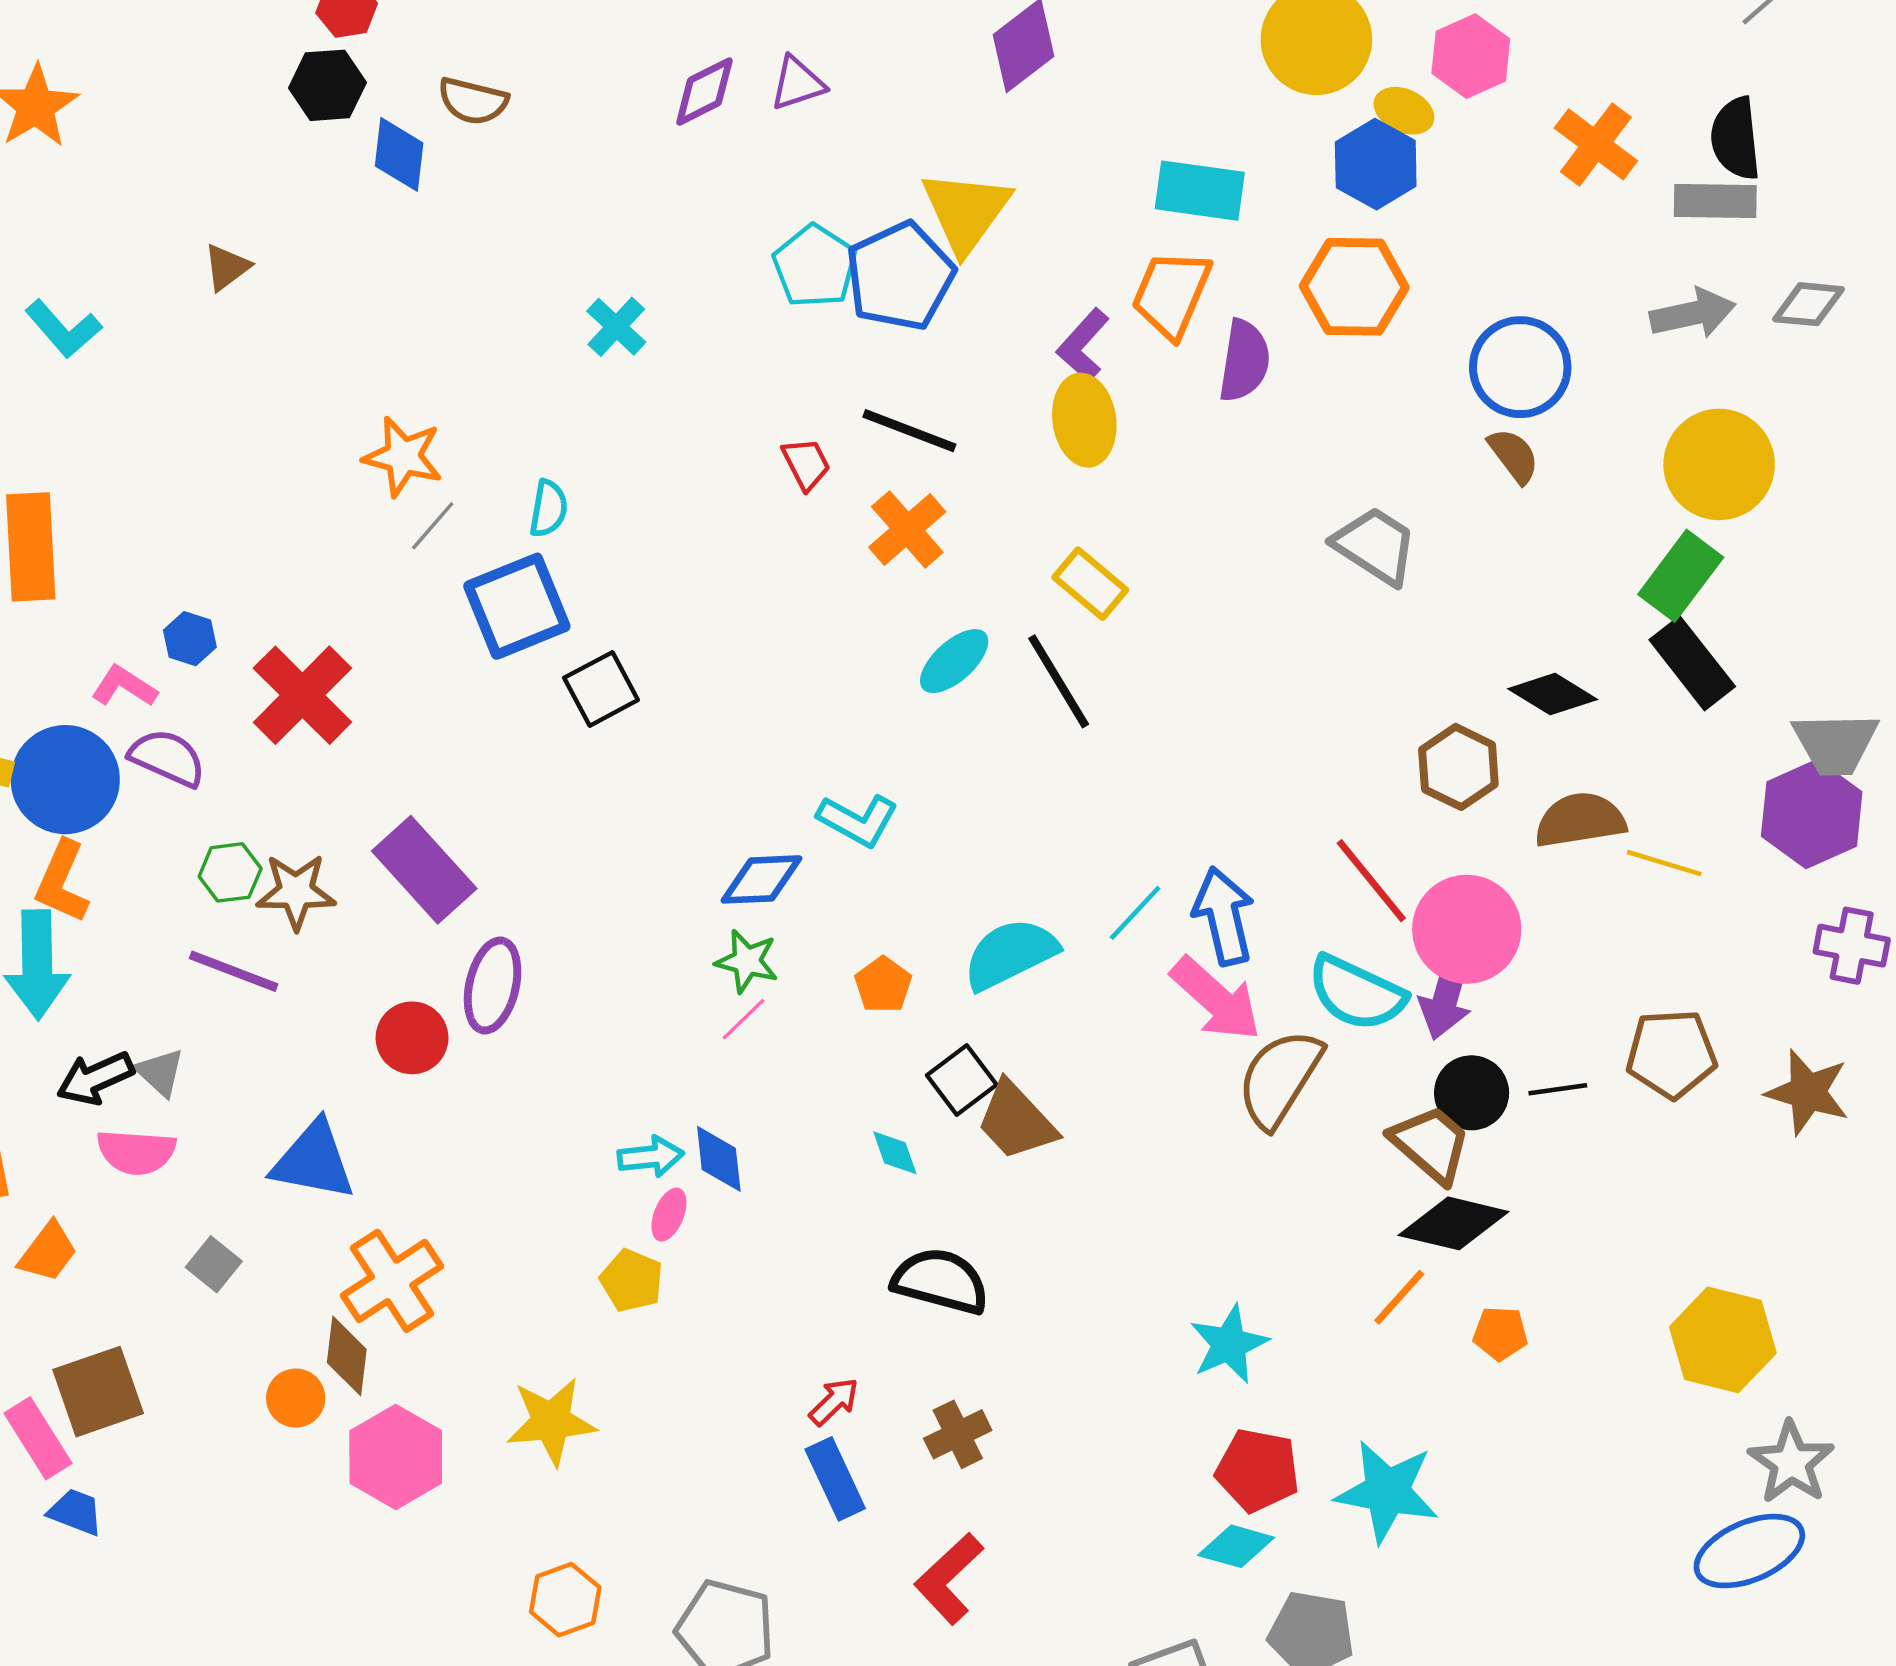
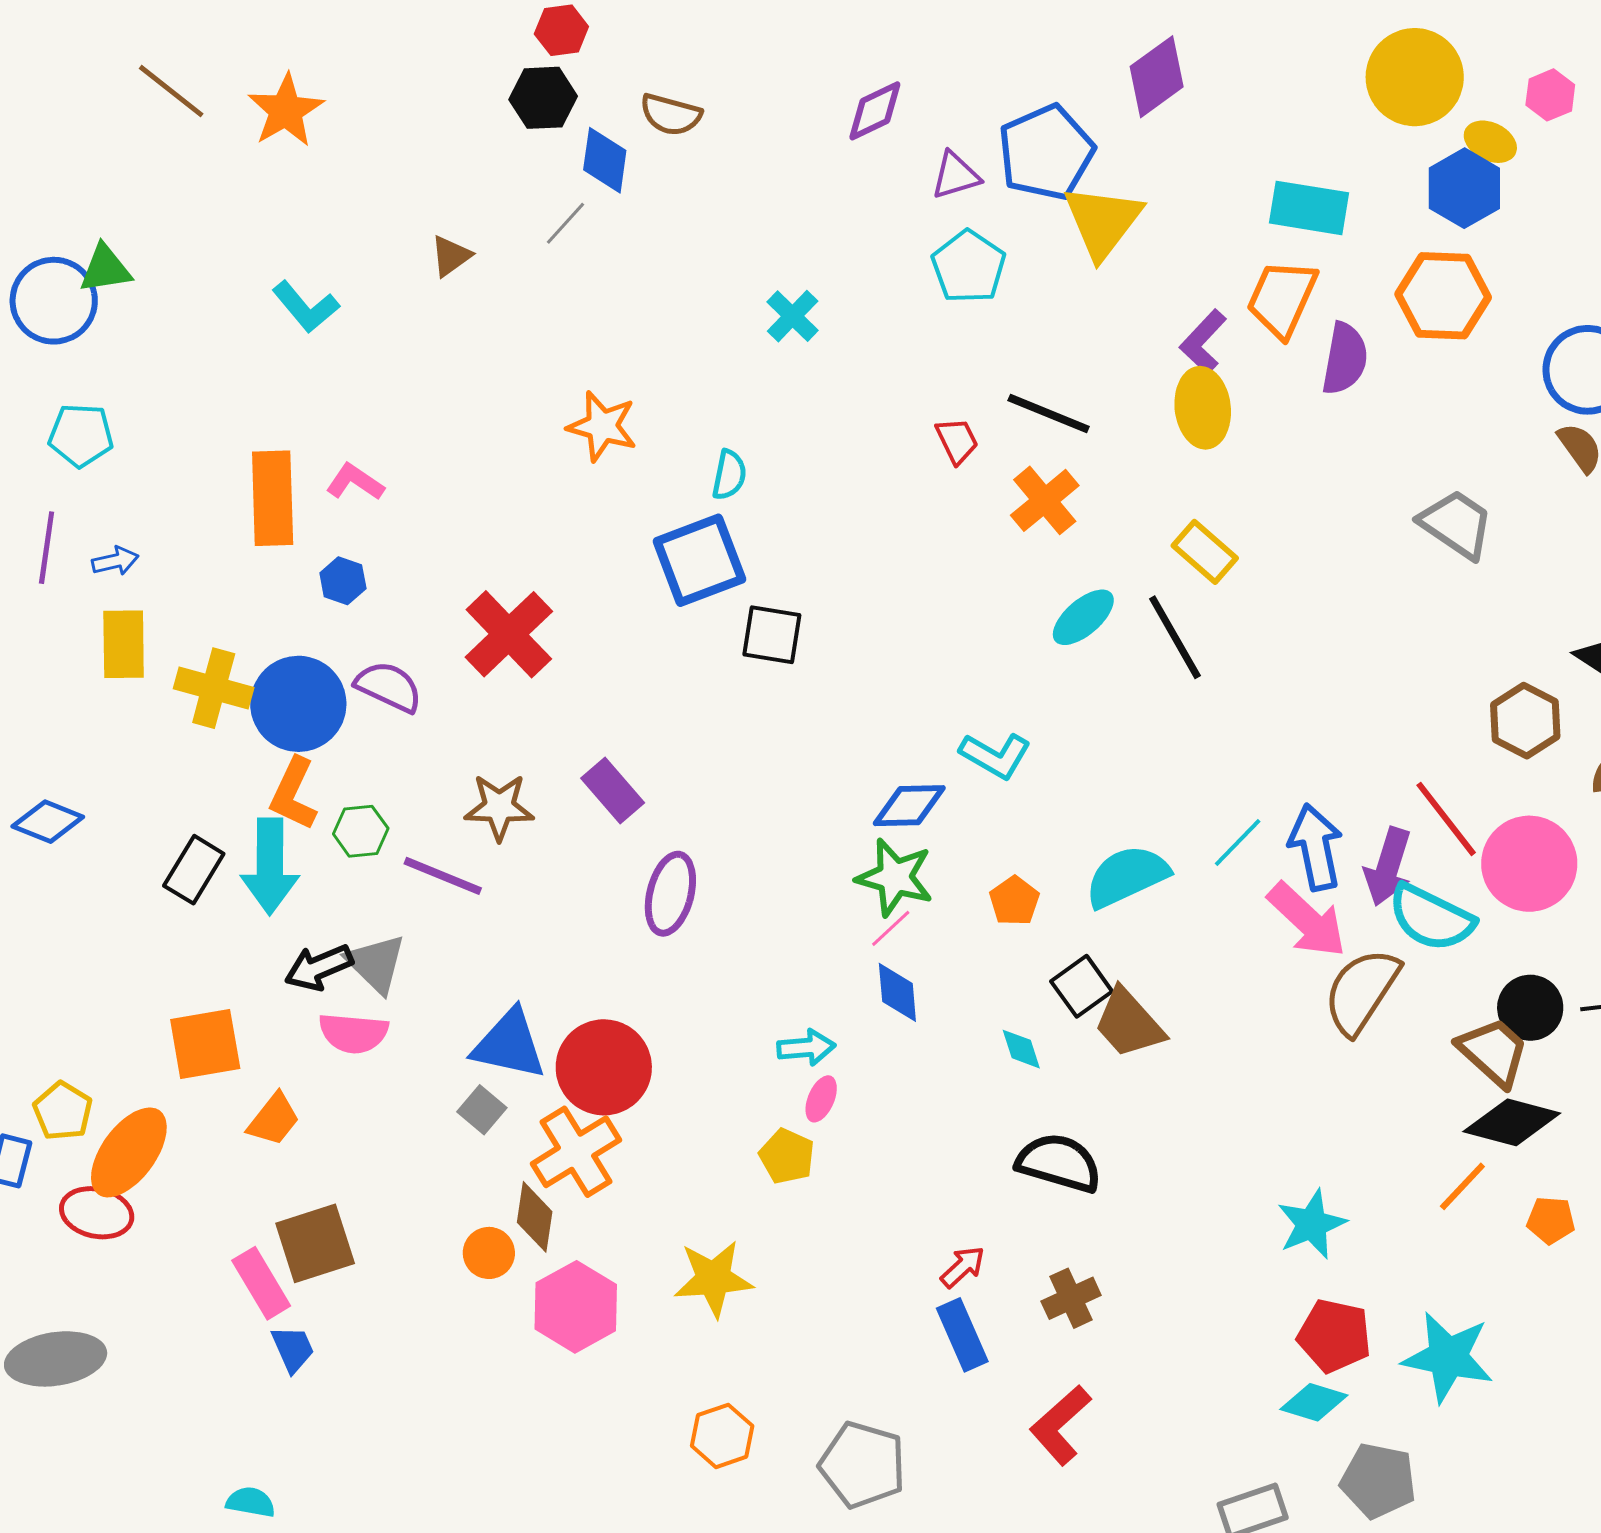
pink hexagon: (1471, 56) -> (1550, 95), size x0.7
purple triangle: (798, 83) -> (956, 176), moved
blue pentagon: (900, 276) -> (1046, 152), moved
gray line: (433, 526) -> (565, 223), moved
blue hexagon: (190, 639) -> (343, 581), moved
pink L-shape: (124, 686) -> (355, 482), moved
black square: (601, 689) -> (772, 635), turned 36
purple rectangle: (424, 870) -> (613, 790), size x0.7
green hexagon: (230, 872) -> (361, 831), moved
green star: (747, 961) -> (895, 877), size x1.4
purple arrow: (1446, 995) -> (1388, 867), moved
red circle: (412, 1038) -> (604, 1067), moved, size x1.5
gray triangle: (160, 1072) -> (376, 964), size x1.4
blue diamond: (719, 1159) -> (897, 992), moved
gray square: (214, 1264) -> (482, 1110), moved
blue trapezoid: (76, 1512) -> (293, 1349), turned 44

